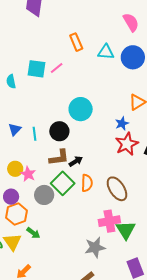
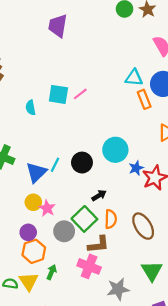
orange rectangle: (76, 42) -> (144, 99), moved
cyan circle: (81, 109) -> (115, 150), moved
blue star: (122, 123) -> (136, 168), moved
blue triangle: (15, 129) -> (36, 172), moved, size x1.5
cyan line: (35, 134) -> (55, 165), turned 32
brown L-shape: (59, 158) -> (98, 245), moved
pink cross: (109, 221) -> (89, 266), moved, turned 30
green arrow: (33, 233) -> (52, 272), turned -104

